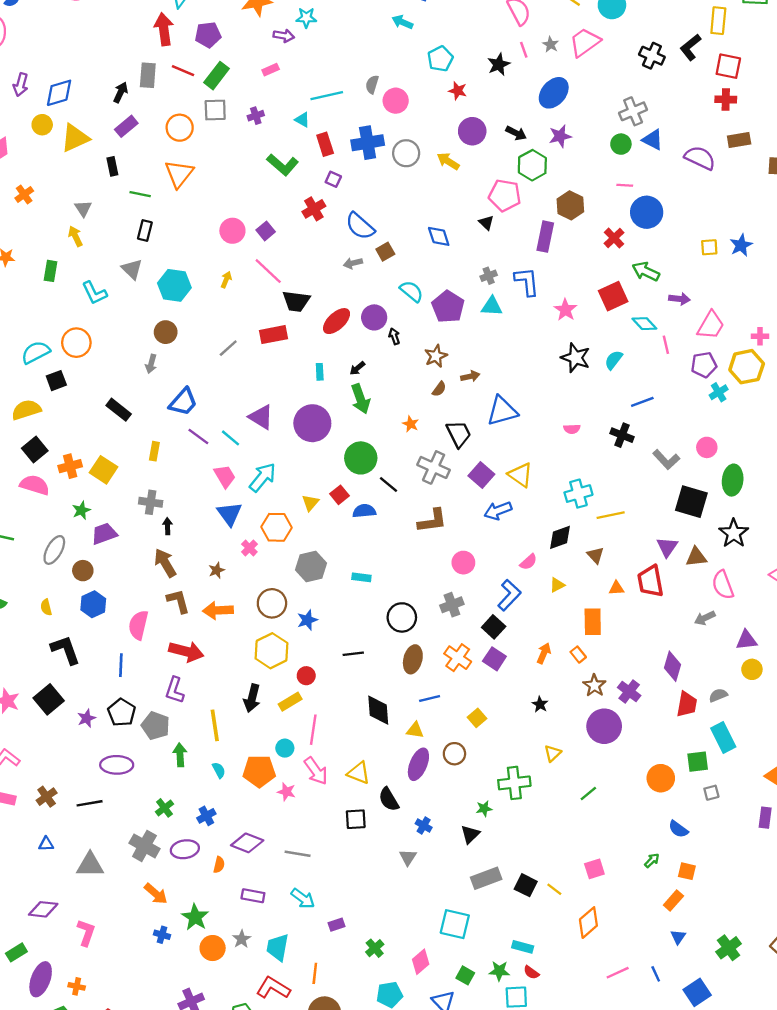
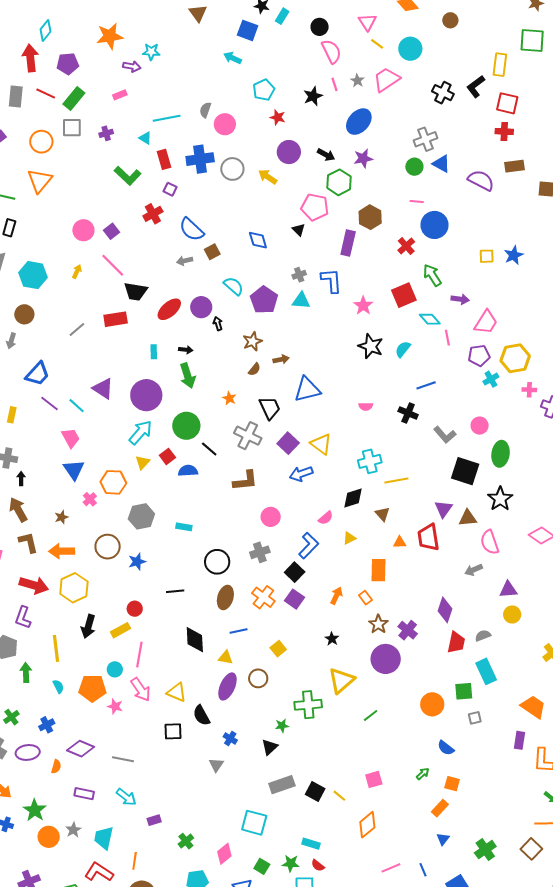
green arrow: (646, 271) -> (432, 275), turned 30
pink cross: (760, 336) -> (529, 390), moved
black arrow: (357, 368) -> (186, 350), turned -136
cyan arrow: (263, 477) -> (141, 432), moved
yellow hexagon: (271, 651) -> (74, 588), moved
yellow triangle: (553, 753) -> (341, 681), size x1.8

